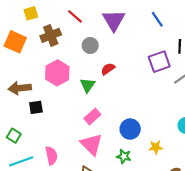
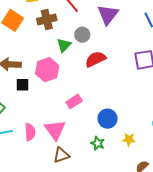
red semicircle: (108, 69) -> (95, 59), size x1.5
pink hexagon: (57, 73) -> (47, 70), moved
green triangle: (88, 85) -> (64, 45), moved
pink triangle: (91, 144) -> (55, 130), moved

